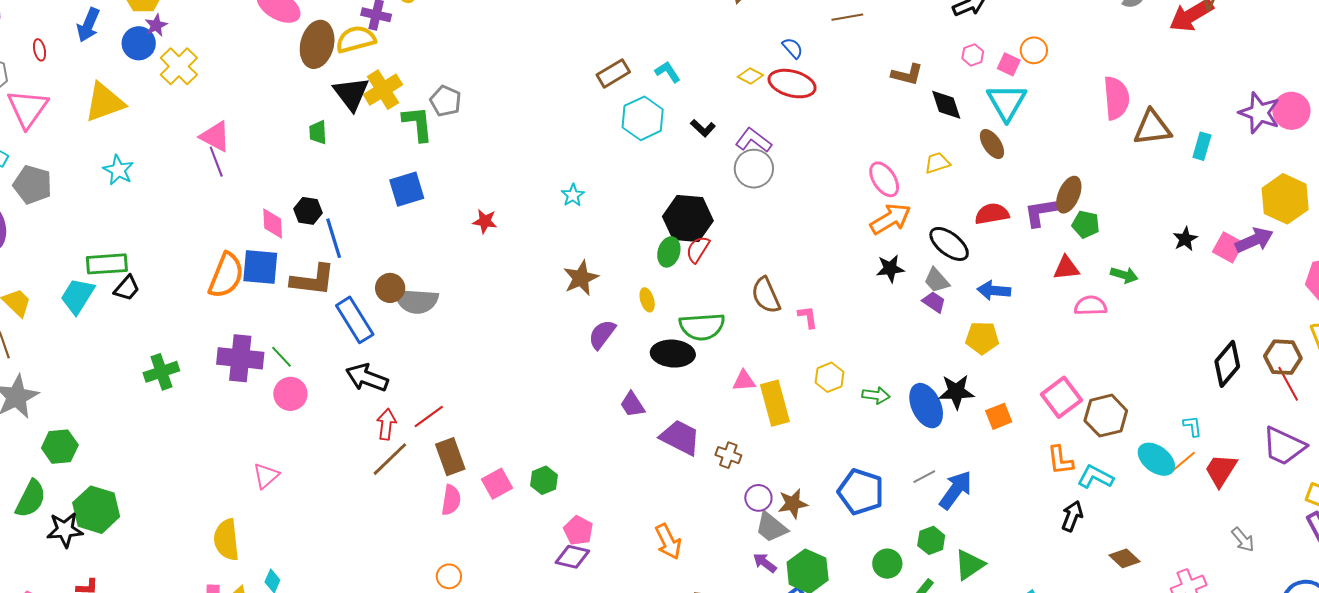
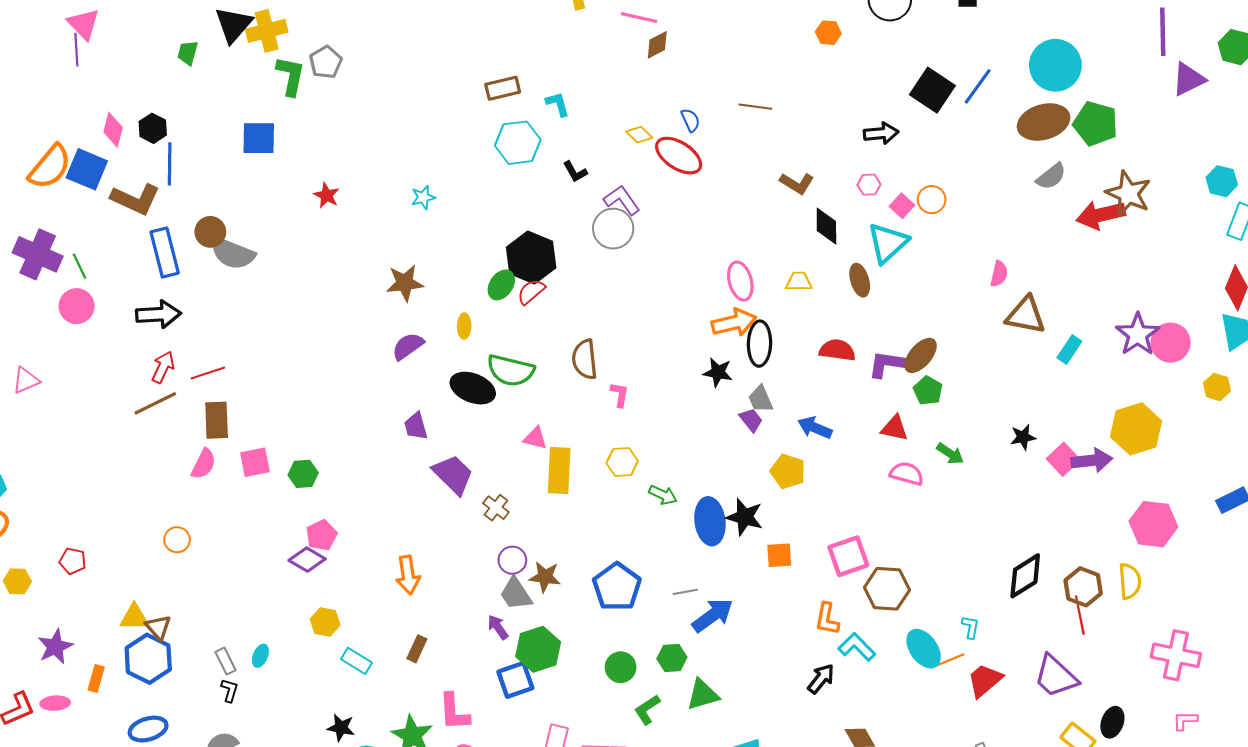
pink semicircle: (1116, 98) -> (999, 274), size x0.6
black ellipse: (949, 244) -> (759, 344), moved, turned 36
black arrow: (367, 378) -> (158, 314), turned 138

